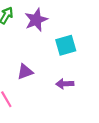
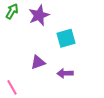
purple triangle: (25, 72) -> (38, 62), moved

